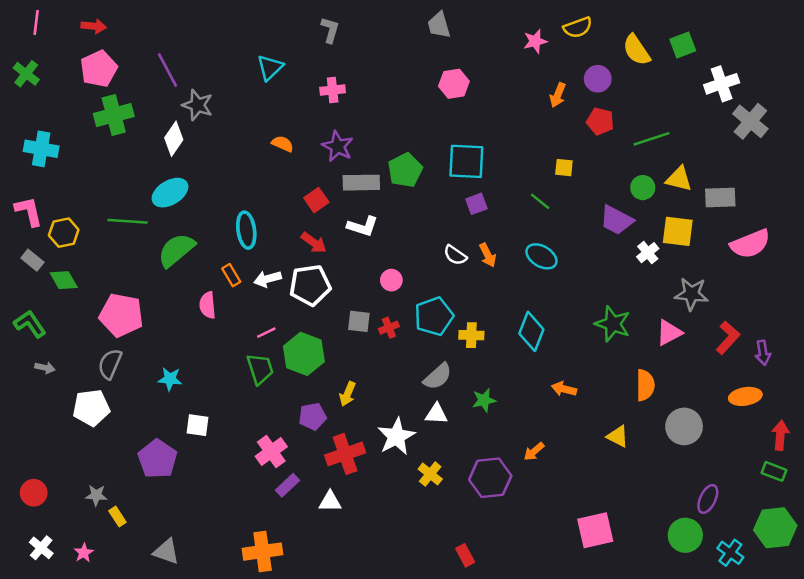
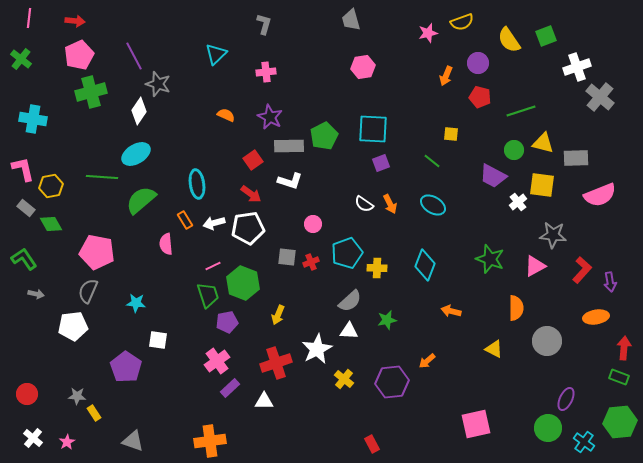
purple pentagon: (313, 416) -> (227, 322), moved

